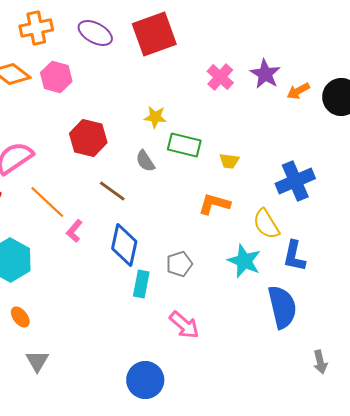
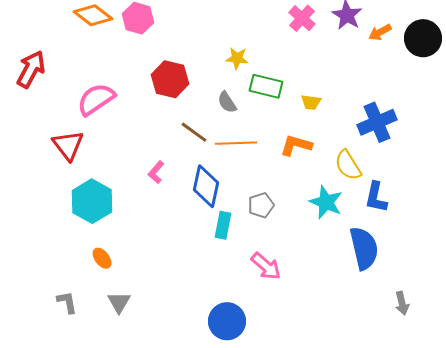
orange line: (47, 202) -> (236, 143), moved, turned -45

